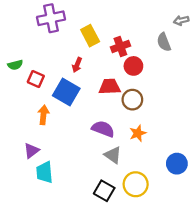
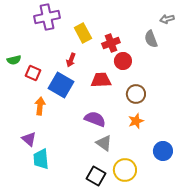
brown circle: (132, 100) -> (136, 94), moved
orange star: (138, 133) -> (136, 121), moved
purple triangle: (31, 151) -> (29, 139), turned -42

